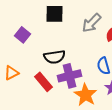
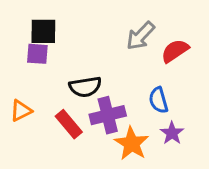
black square: (54, 14) -> (43, 31), moved
purple square: (22, 35) -> (37, 54), turned -35

